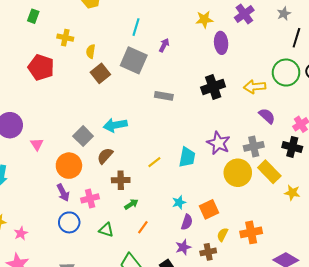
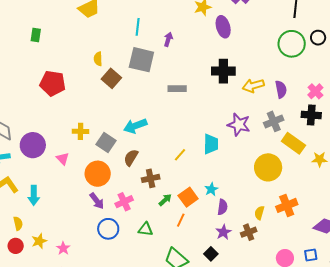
yellow cross: (65, 38) -> (81, 131), moved
black cross: (213, 87) -> (223, 71), turned 30
yellow arrow: (255, 87) -> (253, 86), moved
purple semicircle: (267, 116) -> (281, 89), turned 48
yellow circle: (238, 173) -> (268, 167), moved
orange square: (209, 209) -> (188, 197), moved

